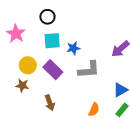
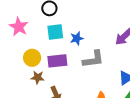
purple rectangle: (53, 70) -> (57, 61), turned -48
brown star: (22, 85) -> (38, 77), moved

